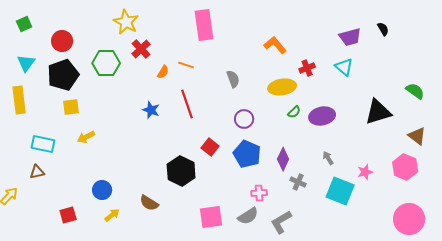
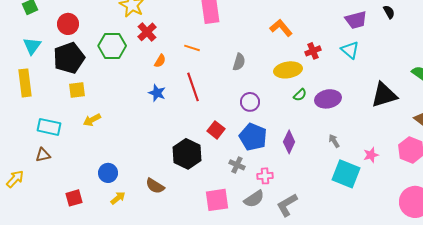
orange semicircle: (163, 72) -> (160, 61), moved
gray semicircle: (233, 79) -> (239, 62), turned 36
gray cross: (298, 182) -> (237, 165), moved

